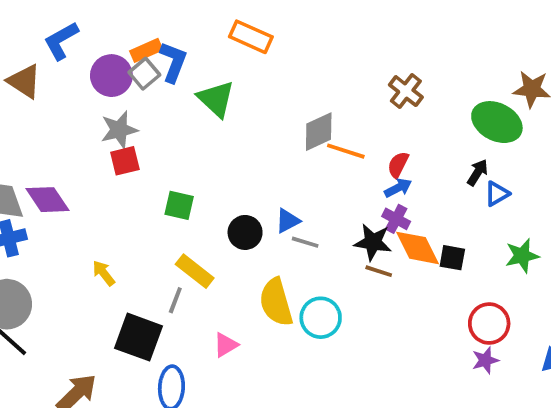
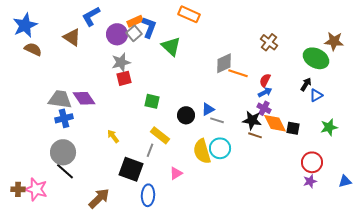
cyan circle: (321, 318) -> (220, 148), moved

